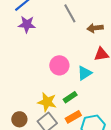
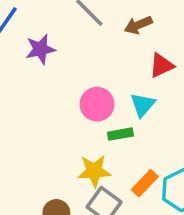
purple star: (27, 24) -> (40, 49), moved
green rectangle: (70, 97) -> (120, 134), moved, turned 40

